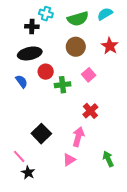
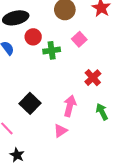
red cross: (90, 111) -> (93, 78), moved
green arrow: (108, 159) -> (102, 112), moved
black star: (28, 172) -> (17, 155), moved

